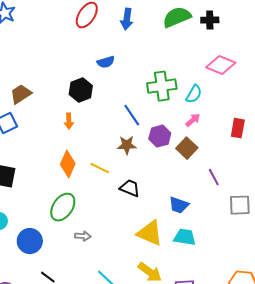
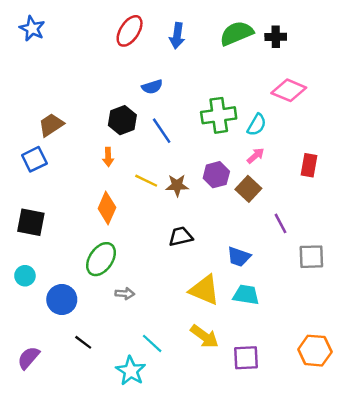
blue line: (132, 115) -> (162, 131), moved
yellow line: (100, 168) -> (146, 181), moved
black trapezoid: (130, 188) -> (181, 237), turned -35

